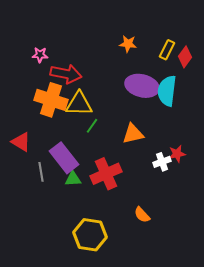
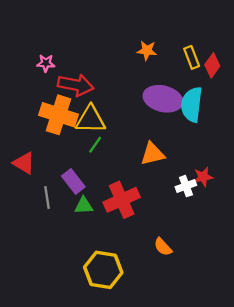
yellow rectangle: (167, 50) -> (192, 57), turned -48
green line: (92, 126) -> (95, 145), moved
purple rectangle: (64, 158) -> (73, 181), size x0.7

